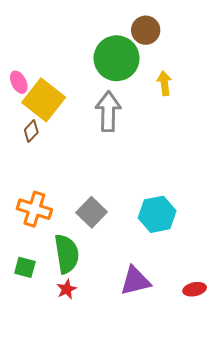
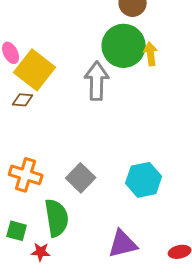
green circle: (117, 58) -> (124, 46), moved
brown diamond: (31, 131) -> (23, 100), turned 50
red star: (67, 289) -> (41, 252), moved, turned 30

